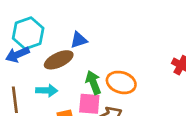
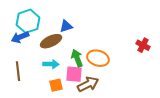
cyan arrow: (47, 90) -> (51, 64), moved

